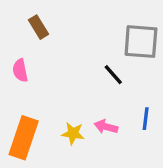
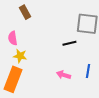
black line: (113, 75) -> (69, 43), turned -64
yellow star: (73, 133) -> (20, 56), moved

